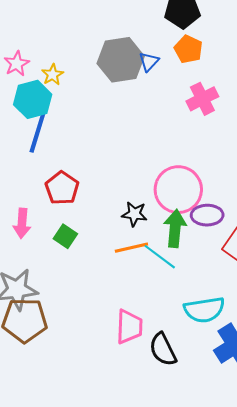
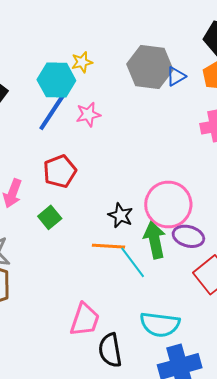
pink star: (17, 64) -> (88, 114), moved
green arrow: (175, 228) -> (155, 240), turned -33

